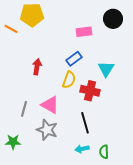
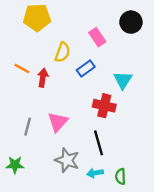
orange line: (11, 29) -> (22, 68), moved
pink rectangle: (84, 32) -> (97, 37), turned 63
yellow semicircle: (69, 80) -> (62, 52), moved
pink triangle: (50, 105) -> (58, 122), turned 42
gray star: (47, 130) -> (67, 160), moved

